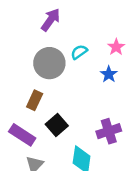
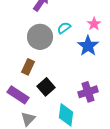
blue star: (109, 74) -> (88, 46), size x1.5

